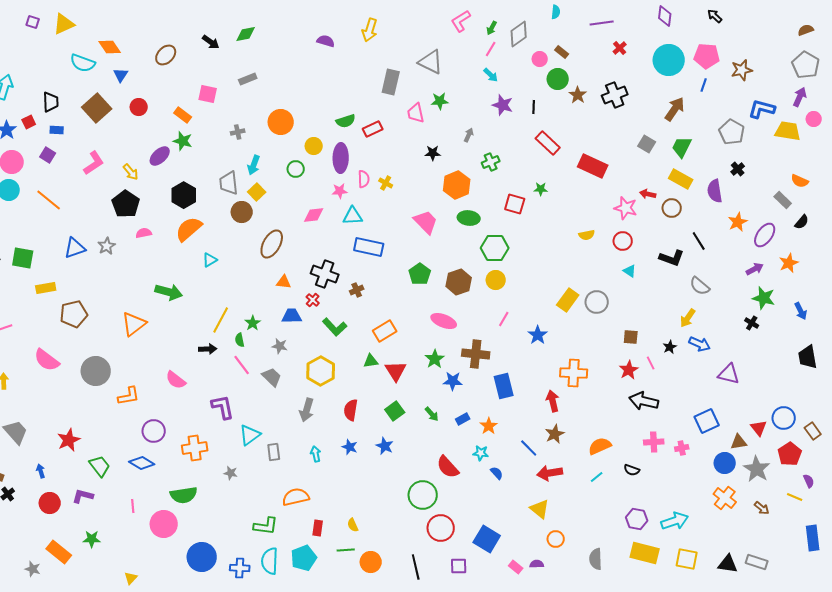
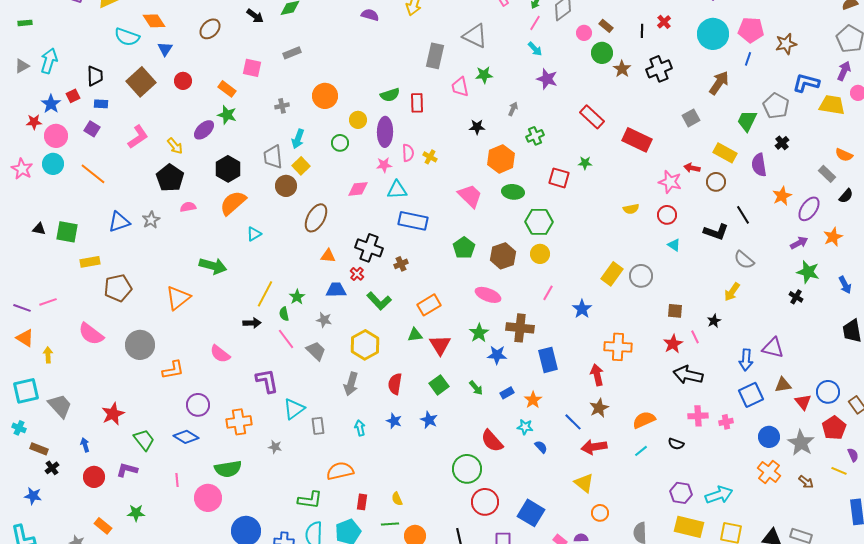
black line: (534, 107) -> (642, 31), moved
red rectangle: (373, 129) -> (417, 103), turned -66
gray square: (647, 144) -> (691, 118), turned 30
green trapezoid: (682, 147) -> (747, 121), moved
blue arrow: (700, 344) -> (746, 360), moved, turned 70
brown triangle: (739, 442) -> (783, 385), moved
orange rectangle: (59, 552) -> (103, 526), size x0.7

